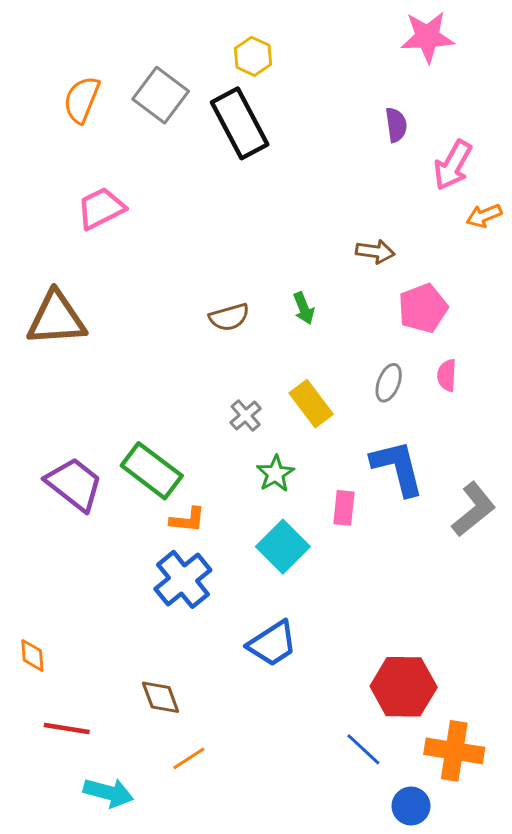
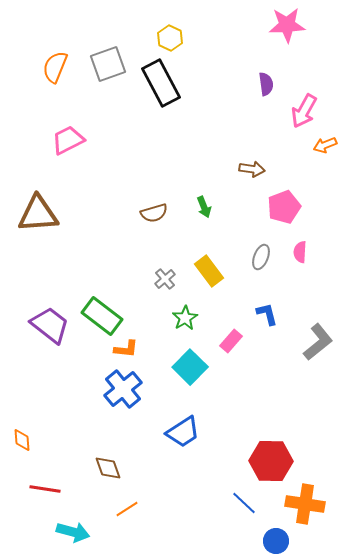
gray square: (161, 95) -> (108, 64), turned 33
blue L-shape: (398, 468) -> (267, 314), size x0.6
pink rectangle: (344, 508) -> (231, 341), turned 35

